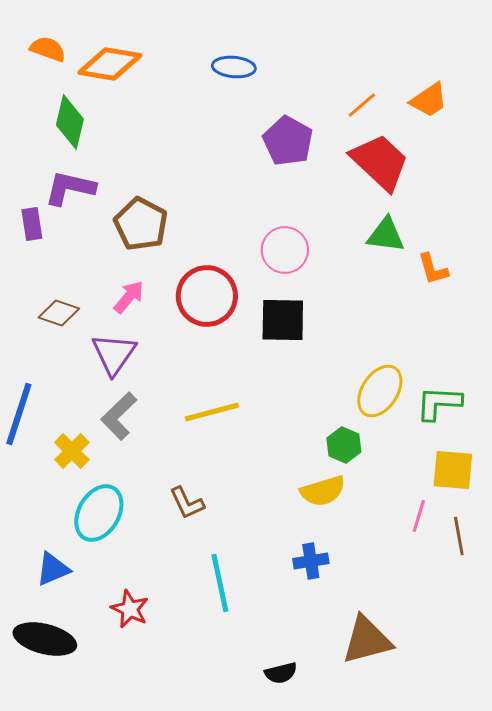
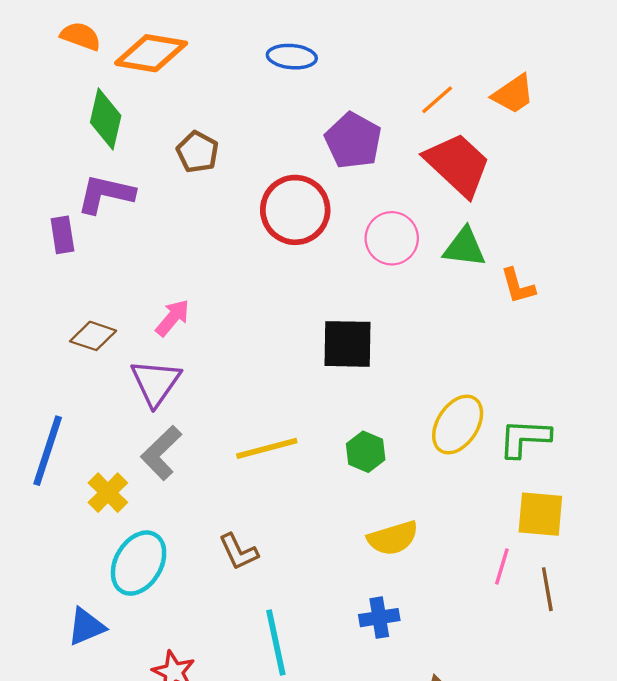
brown pentagon: (141, 224) -> (198, 152), moved, size x0.7
pink circle: (285, 250) -> (392, 238), moved
red circle: (207, 296) -> (295, 210), moved
green hexagon: (344, 445) -> (366, 452), moved

